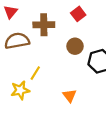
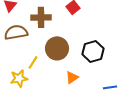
brown circle: (75, 46) -> (57, 48), moved, size x1.5
orange triangle: (70, 96) -> (72, 77), moved, turned 32

